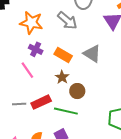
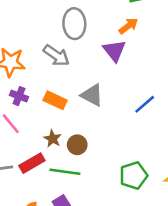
brown star: (62, 77) -> (53, 139), moved

